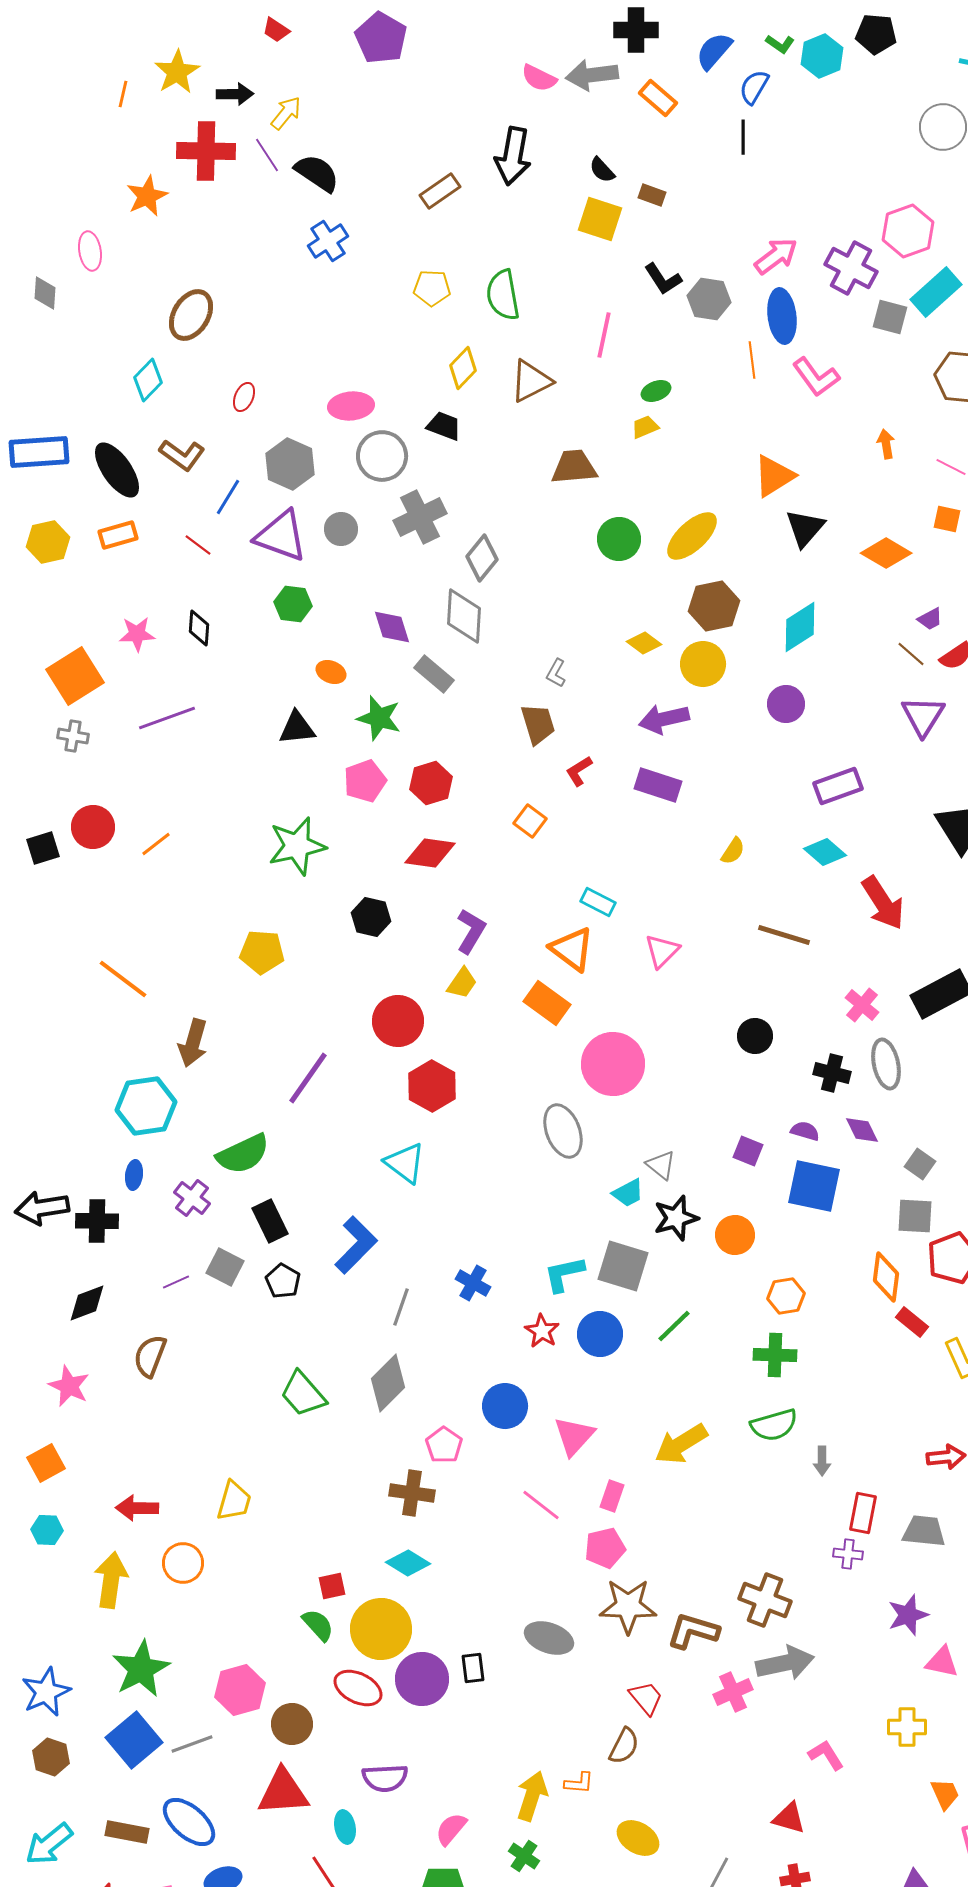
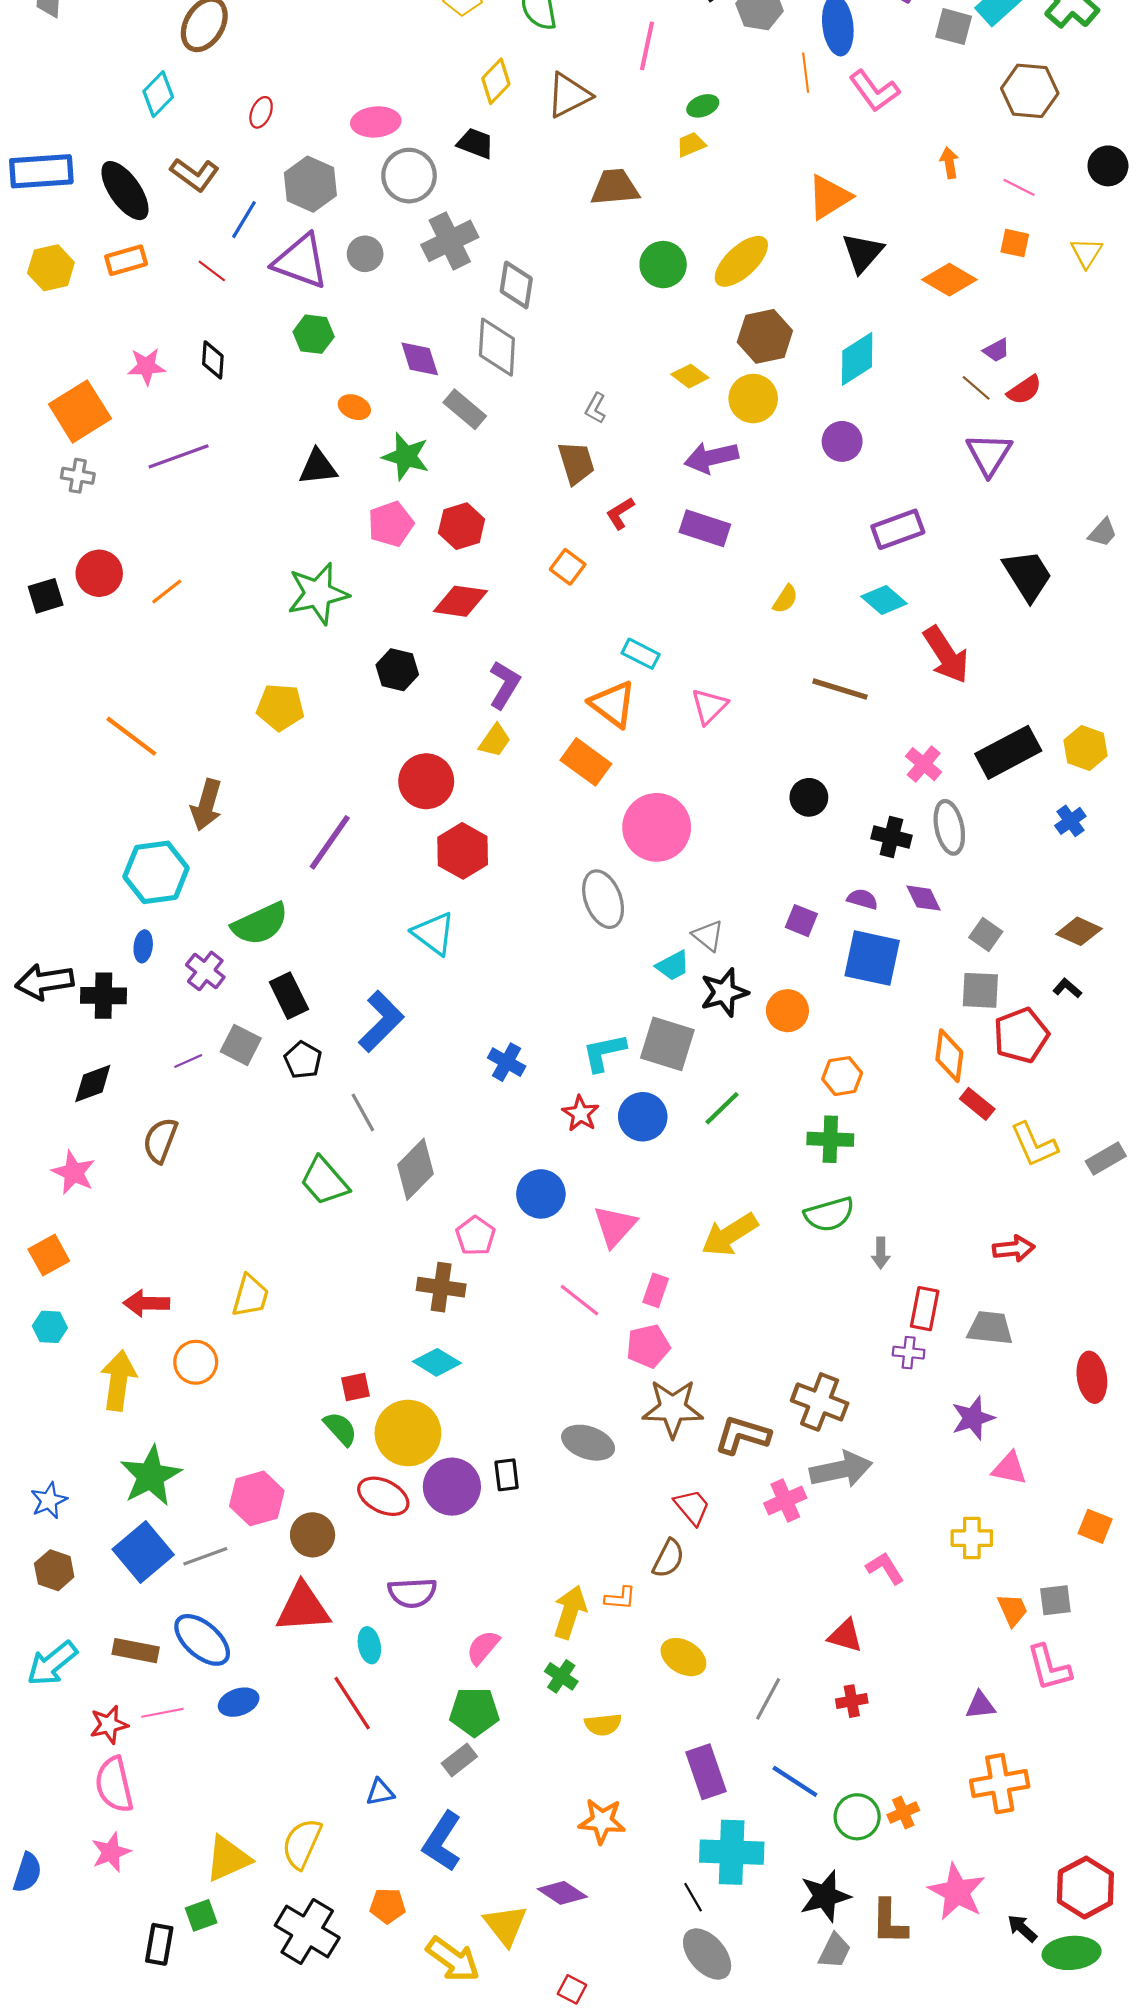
gray diamond: (482, 558) -> (516, 285), turned -30
gray line: (401, 1307) -> (363, 1112), moved, turned -48
blue star: (46, 1692) -> (49, 1501), size x0.7

